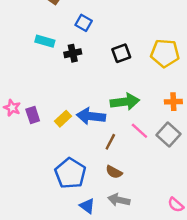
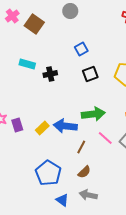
blue square: (84, 23) -> (81, 49), moved, turned 32
brown semicircle: (114, 172) -> (84, 172), turned -72

